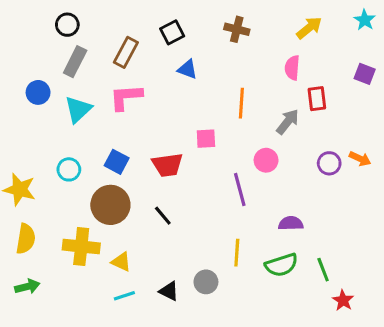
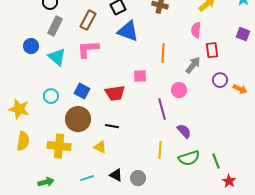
blue triangle: (187, 69) -> (128, 31), size x1.6
cyan triangle: (78, 109) -> (57, 57), turned -36
purple circle: (329, 163) -> (220, 80), moved
black line: (163, 216) -> (112, 126), turned -40
purple semicircle: (291, 223) -> (184, 131), moved, turned 49
yellow triangle: (121, 262) -> (100, 147), moved
gray circle: (206, 282) -> (138, 178), moved
green arrow: (27, 287) -> (46, 182), moved

